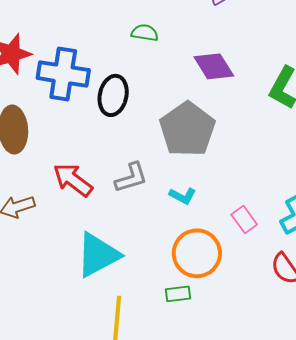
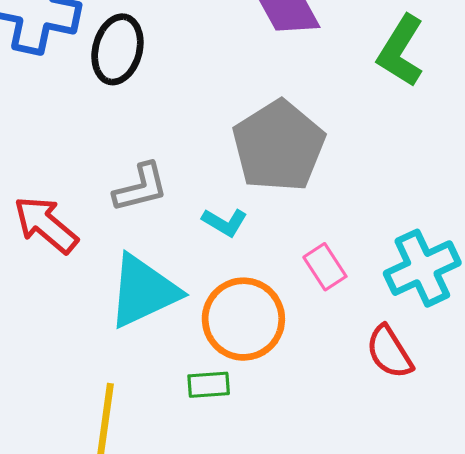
gray pentagon: (187, 129) -> (279, 146), moved
red arrow: (73, 180) -> (46, 225), moved
cyan triangle: (98, 255) -> (143, 291), moved

